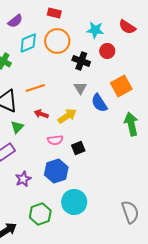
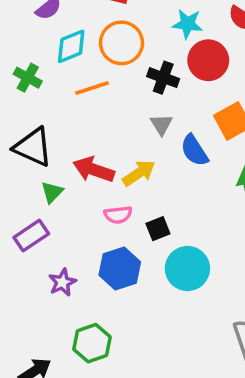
red circle: (107, 51) -> (208, 60), size x1.5
orange line: (35, 88) -> (92, 88), moved
red arrow: (41, 114) -> (94, 170), size x1.6
cyan circle: (74, 202) -> (187, 269), moved

